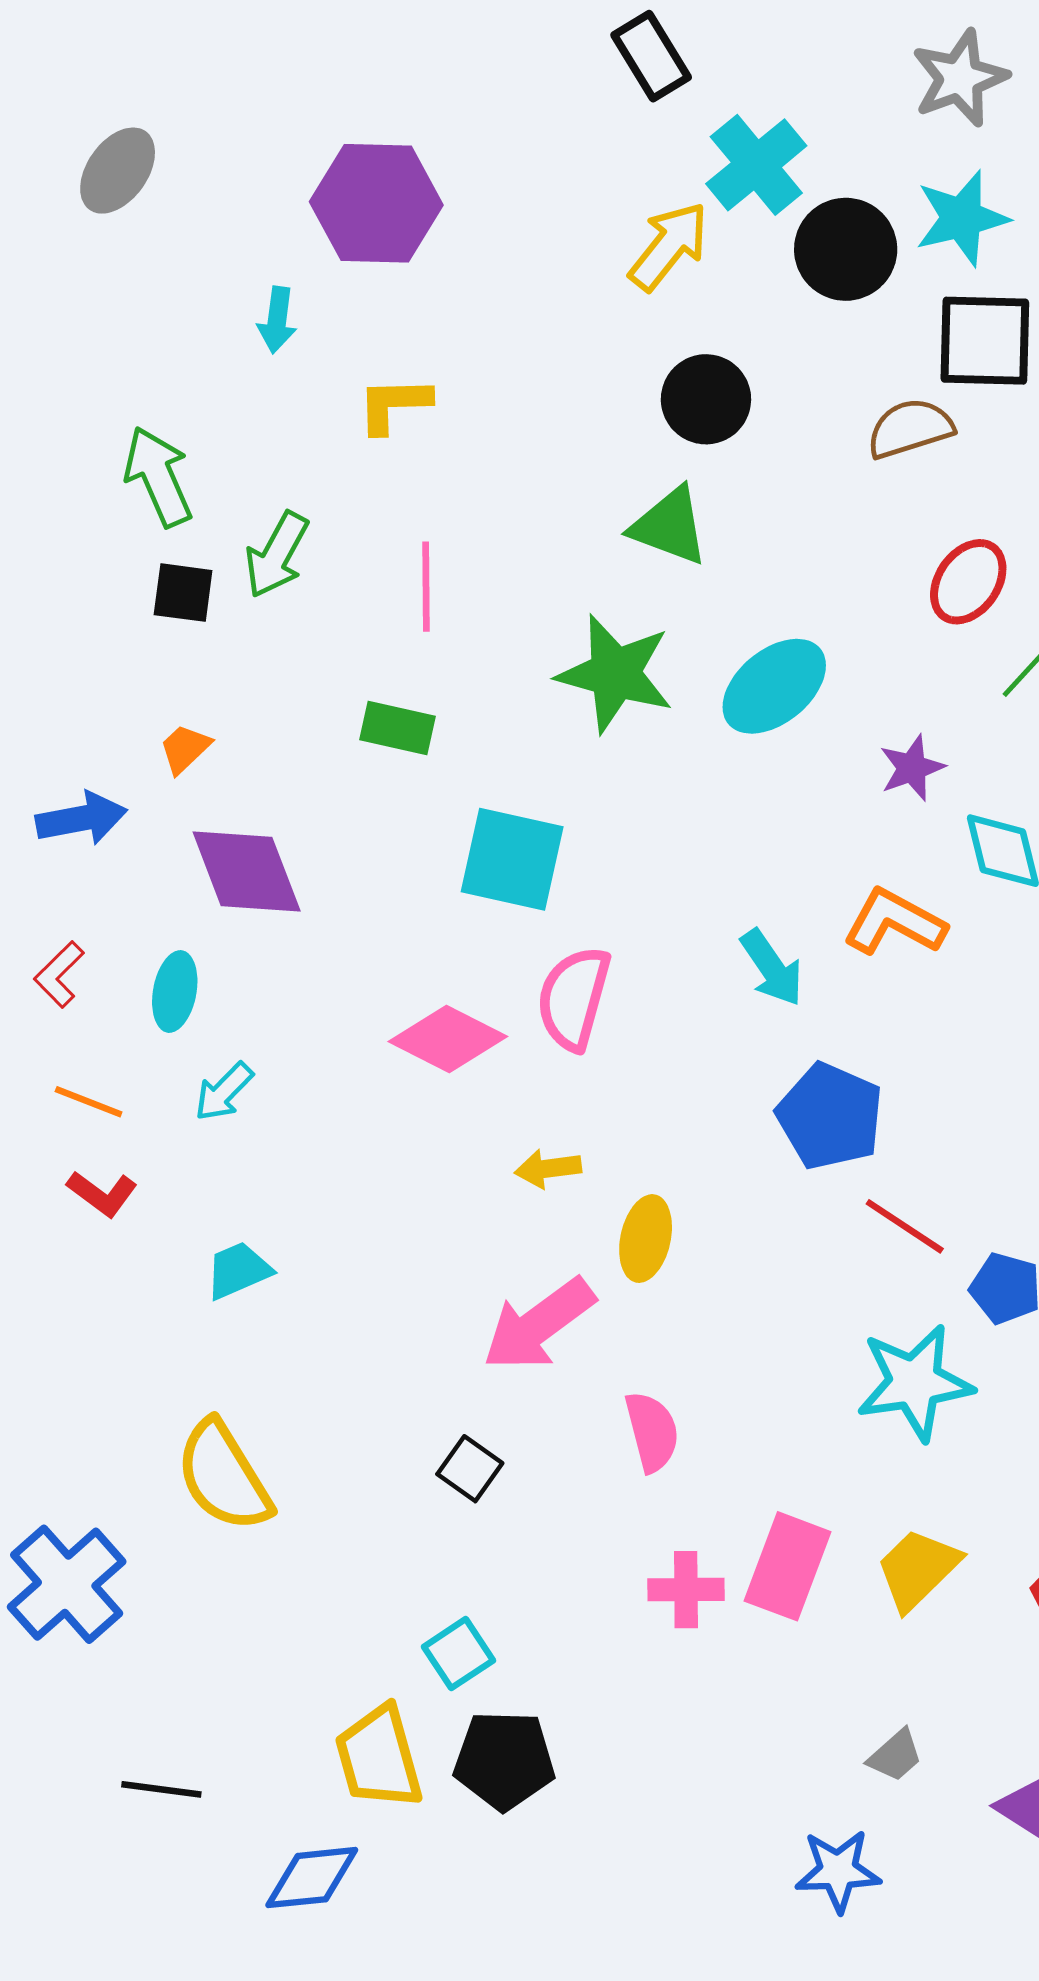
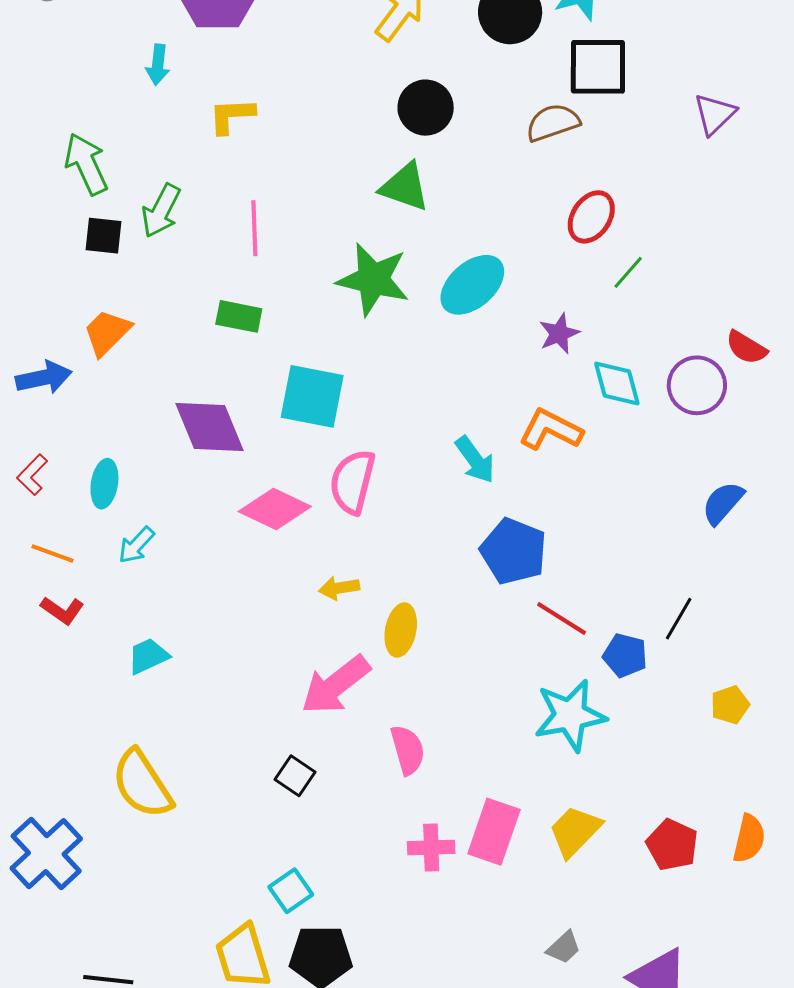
orange trapezoid: (185, 749) -> (107, 333), size x1.5
purple diamond: (247, 871) -> (210, 427), moved

